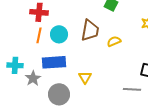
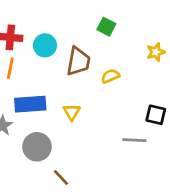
cyan circle: (59, 34) -> (45, 45), moved
yellow triangle: (85, 77) -> (72, 112), moved

